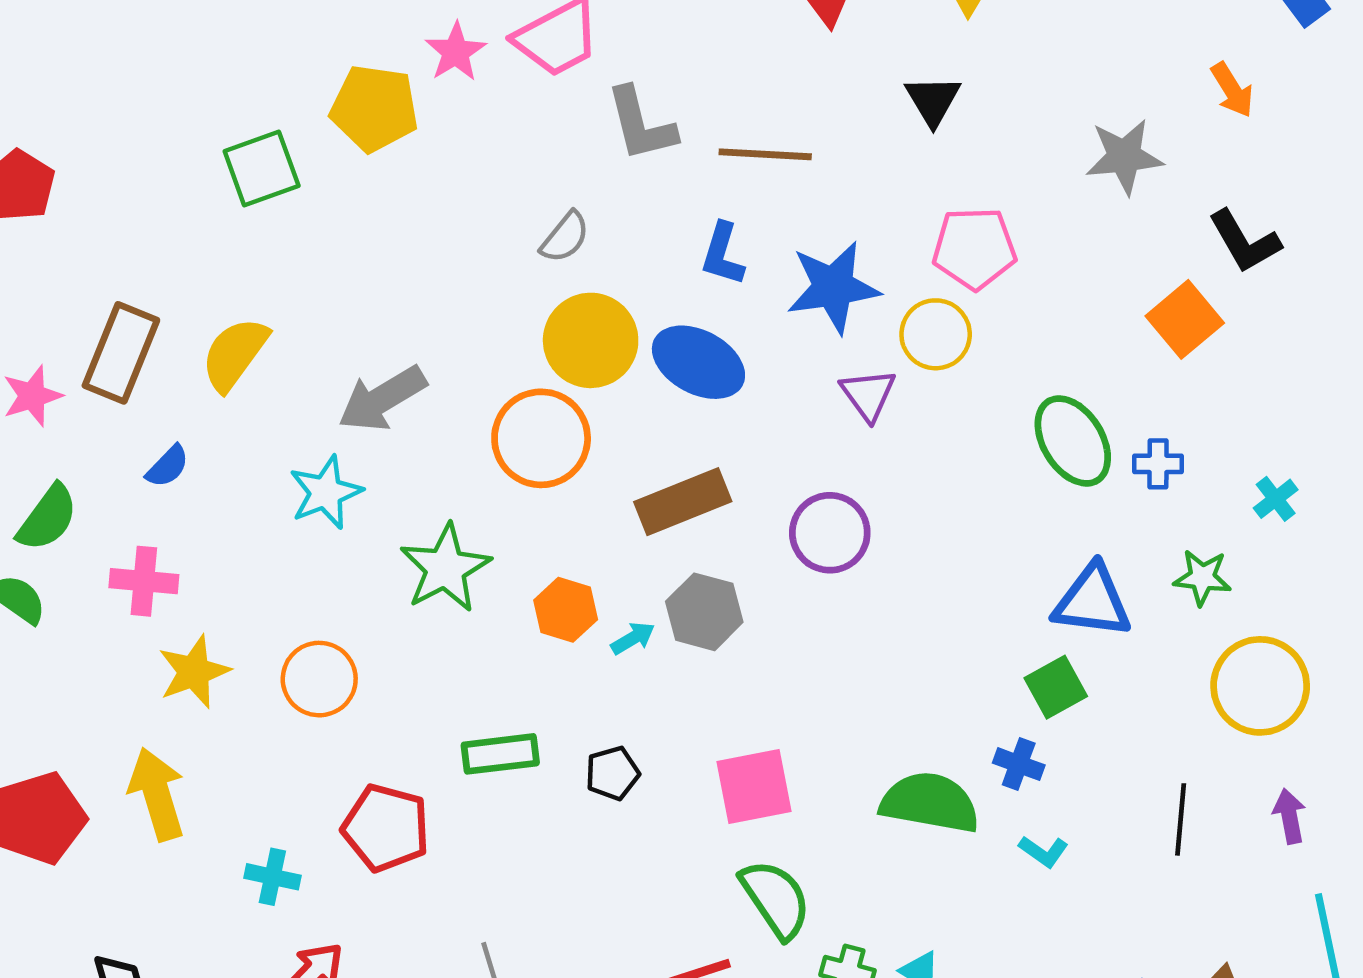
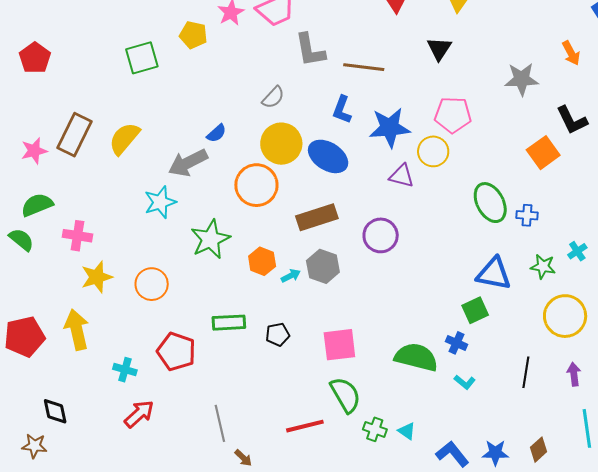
yellow pentagon: (374, 108) -> (193, 35), size x0.7
purple triangle: (868, 395) -> (402, 176), turned -44
blue semicircle: (168, 466) -> (216, 133), moved
cyan cross: (1276, 499) -> (577, 251), moved
green semicircle: (48, 518) -> (37, 205), turned -152

